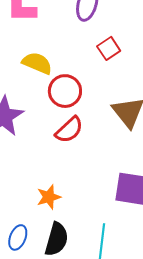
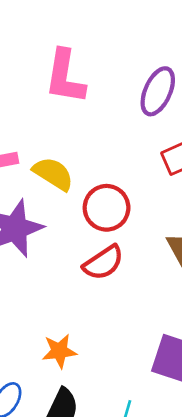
yellow semicircle: (37, 63) -> (53, 174), moved

